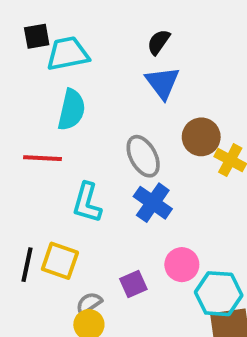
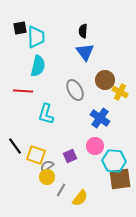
black semicircle: (159, 42) -> (83, 31), turned -32
cyan trapezoid: (68, 54) -> (36, 37), turned 100
blue cross: (153, 203) -> (100, 118), moved
yellow square: (60, 261) -> (36, 155), moved
black line: (27, 265) -> (15, 146), turned -48

